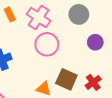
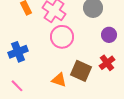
red cross: (93, 82) -> (107, 63), moved

